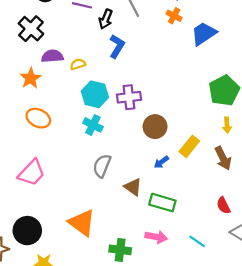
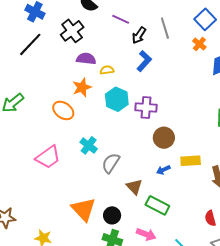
orange star: (31, 78) -> (82, 87), moved
cyan cross: (93, 125) -> (89, 145), moved
yellow rectangle: (189, 146) -> (191, 161), turned 36
black circle: (27, 231) -> (112, 215), moved, size x0.7

